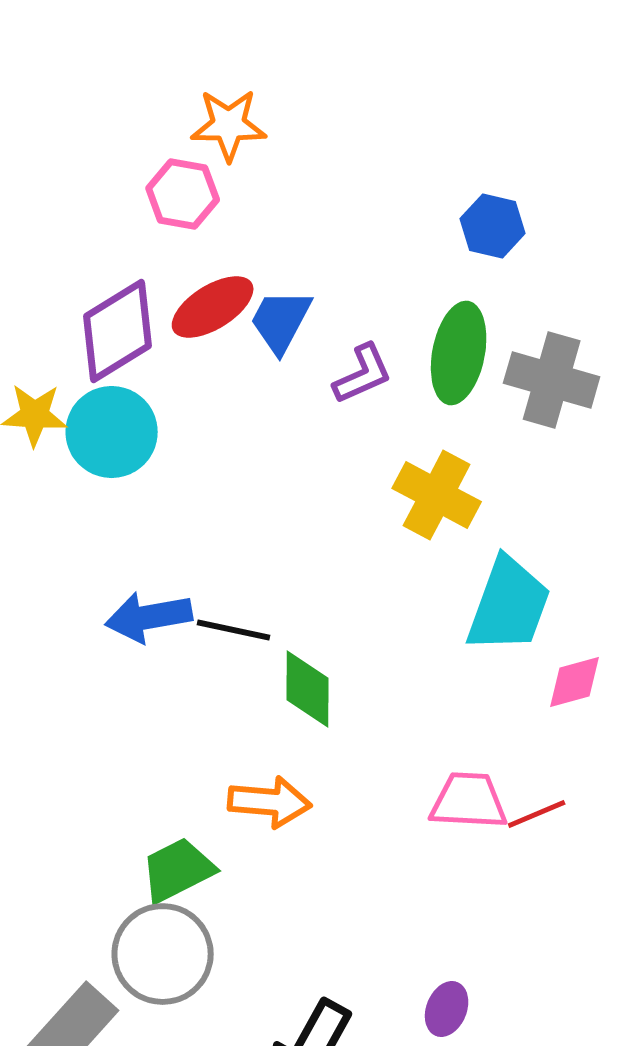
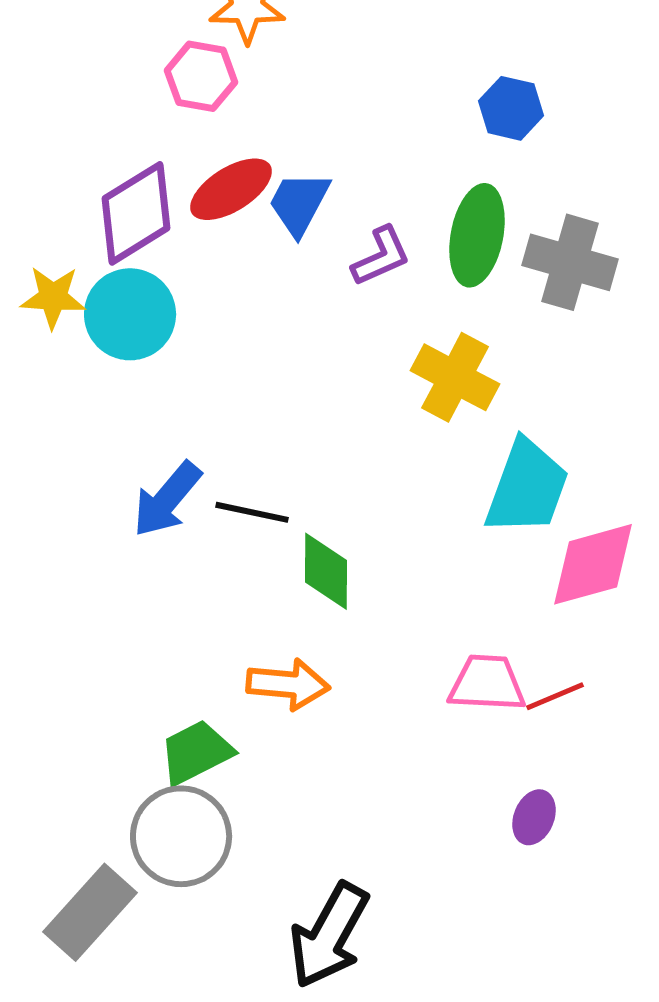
blue arrow: (149, 617) -> (167, 499), turned -40
pink diamond: (575, 682) -> (593, 564), size x1.6
purple ellipse: (447, 1009) -> (534, 817), moved

